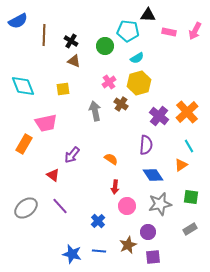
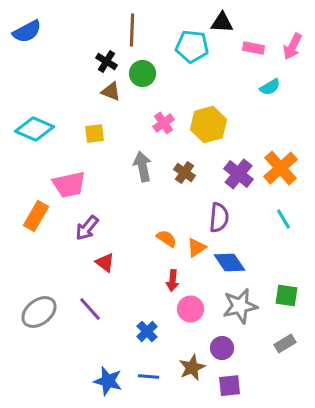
brown line: (44, 35) -> (132, 30), moved
green circle: (105, 46) -> (142, 73), moved
cyan semicircle: (137, 58) -> (270, 87), moved
cyan diamond: (23, 86) -> (34, 129), turned -45
brown cross: (121, 104) -> (185, 172), moved
purple arrow: (72, 155) -> (87, 228), moved
orange triangle: (181, 165) -> (197, 248), moved
red triangle: (53, 175) -> (105, 263), moved

